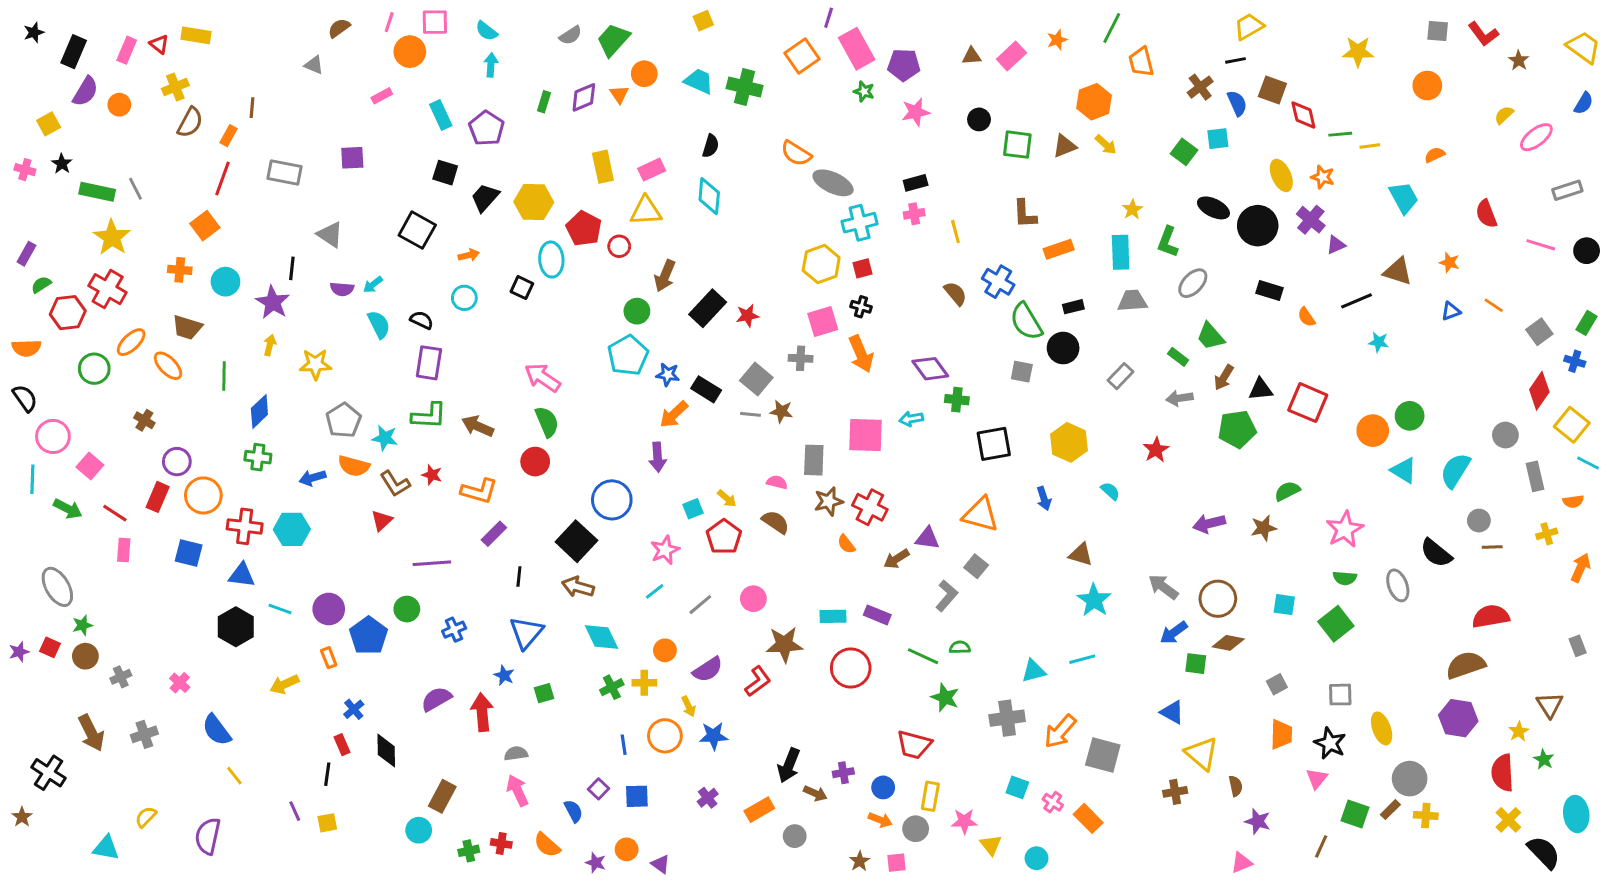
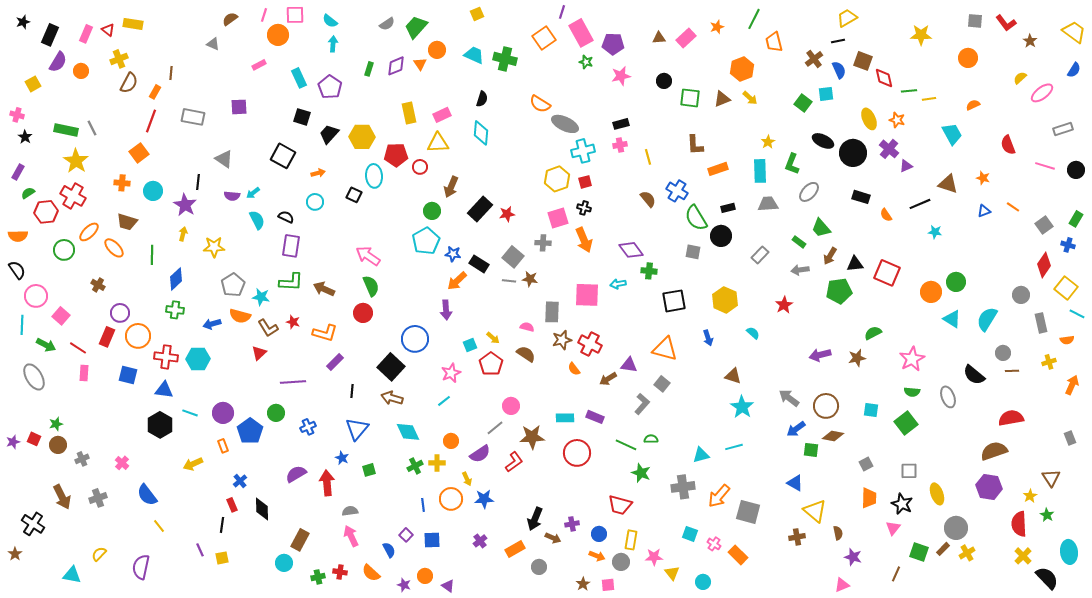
black star: (62, 164) -> (25, 137), moved
red pentagon: (584, 229) -> (396, 155), turned -30
gray ellipse: (57, 587) -> (34, 377), moved
gray line: (700, 605) -> (495, 428), moved
yellow cross: (1426, 815) -> (967, 553), turned -35

